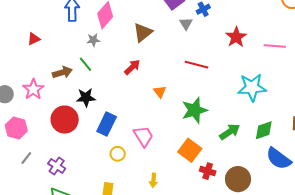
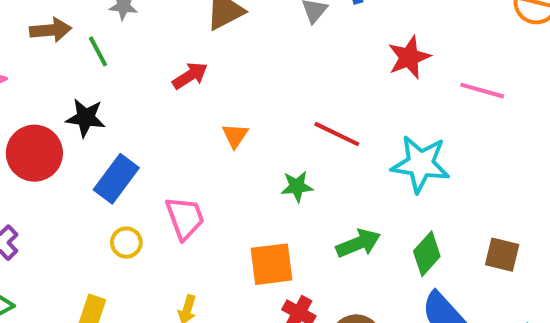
red line: (196, 65) -> (337, 134), moved
brown arrow: (62, 72) -> (51, 30), moved
green star: (194, 110) -> (297, 186), size x0.6
green diamond: (264, 130) -> (427, 254), turned -40
orange square: (190, 150) -> (271, 264), turned 35

